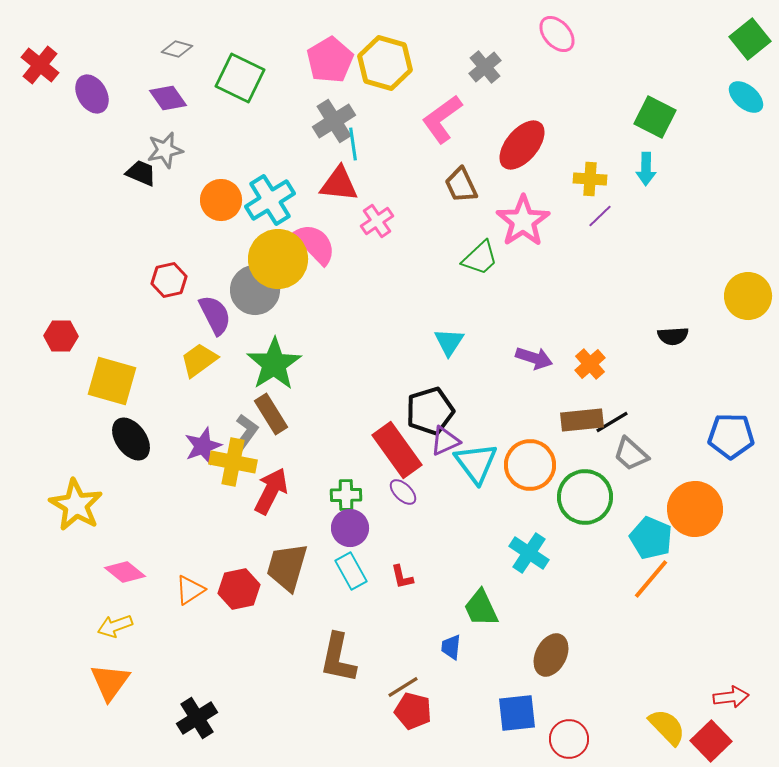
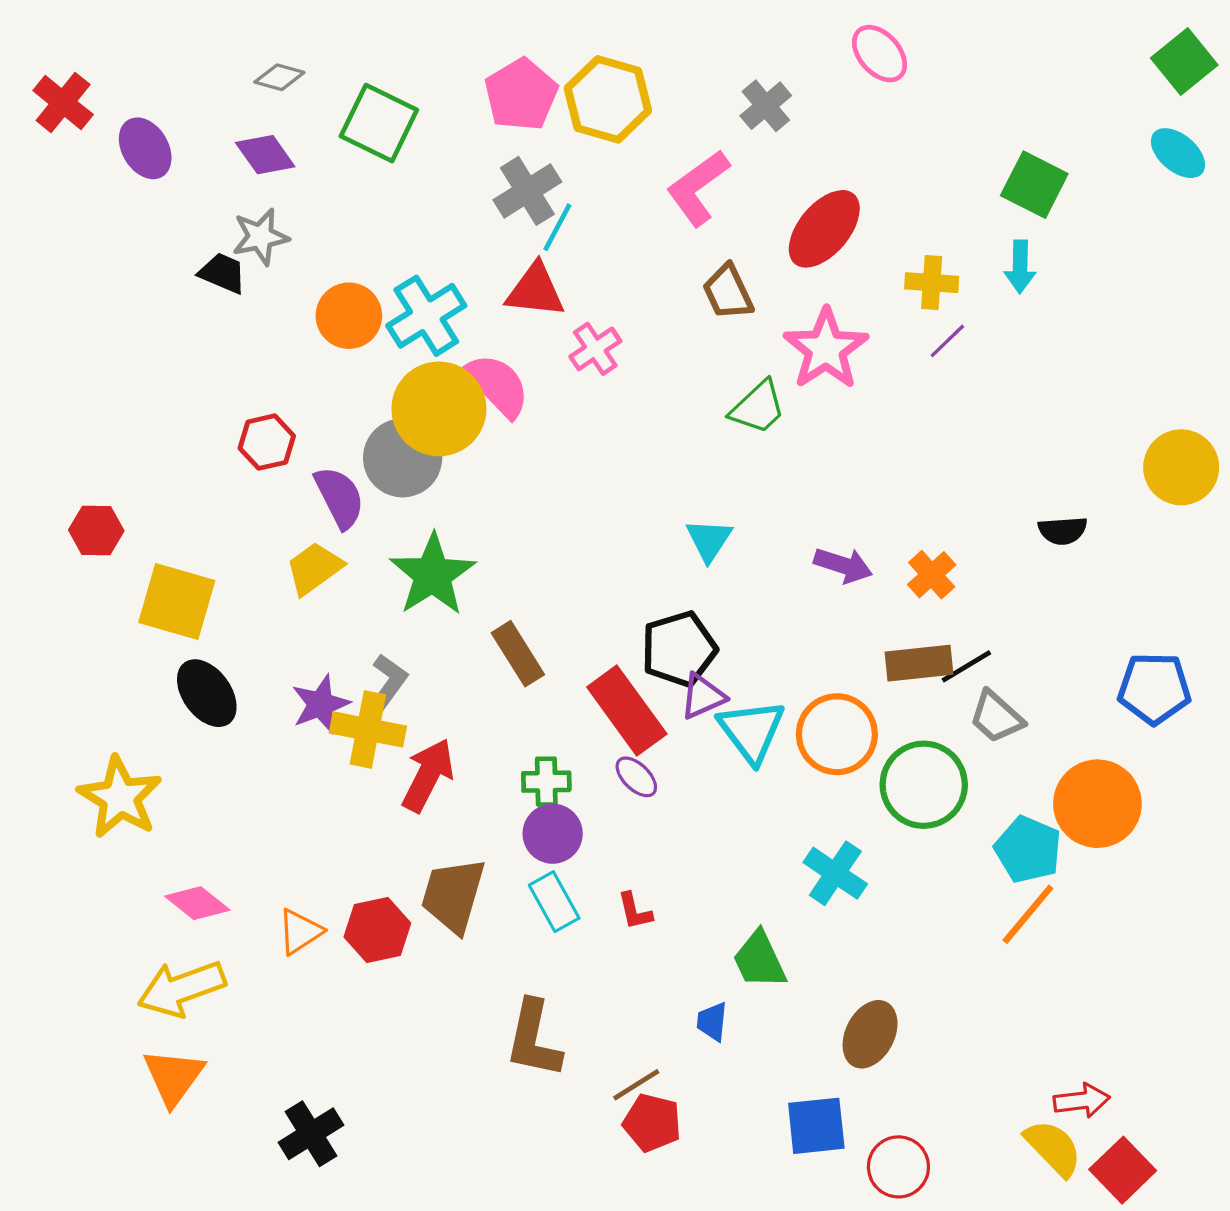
cyan line: (353, 144) -> (557, 227), turned 36
brown rectangle: (271, 414) -> (518, 654), moved
yellow arrow: (115, 626) -> (182, 988), size x1.6
red arrow: (731, 697) -> (1082, 1101), moved

